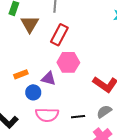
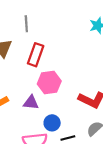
blue circle: (33, 92) -> (52, 123), moved

